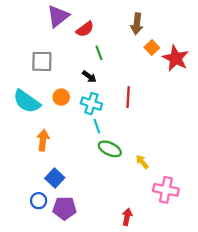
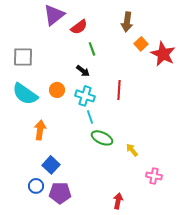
gray square: (42, 61) -> (23, 57), moved
pink cross: (166, 190) -> (154, 176), size x0.7

